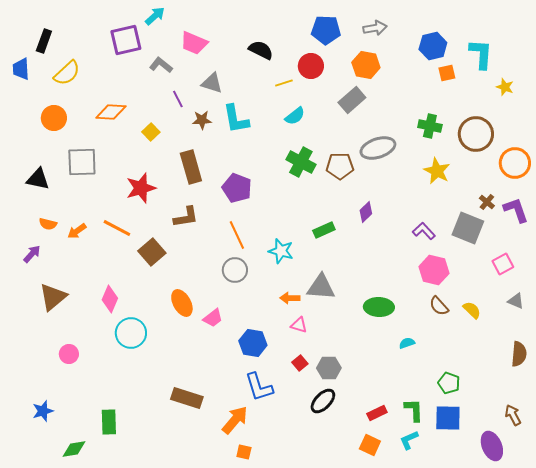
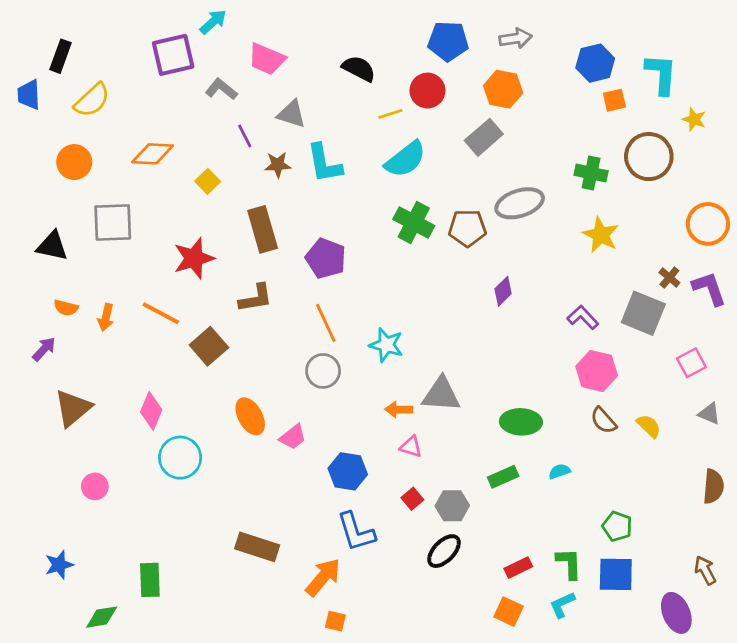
cyan semicircle: (295, 116) -> (406, 159), size x1.5
brown circle: (476, 134) -> (649, 157), moved
green rectangle: (324, 230) -> (503, 477), moved
orange arrow: (77, 231) -> (106, 317), turned -42

